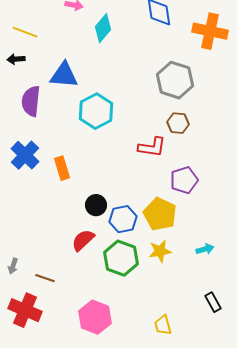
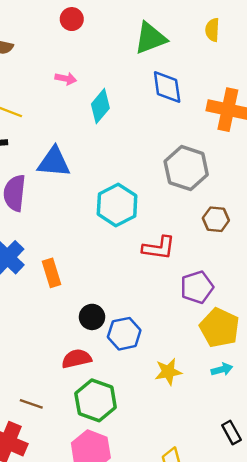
cyan hexagon: (96, 111) -> (117, 205), moved
brown hexagon: (178, 123) -> (216, 219), moved
yellow pentagon: (160, 214) -> (220, 328), moved
red semicircle: (83, 240) -> (77, 359), turned 30
green hexagon: (121, 258) -> (96, 400), moved

